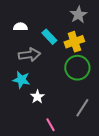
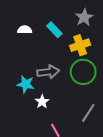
cyan rectangle: (49, 37) -> (54, 30), moved
gray arrow: (29, 55) -> (48, 72), moved

